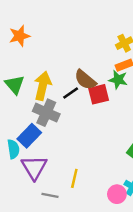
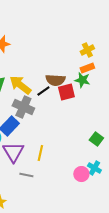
brown semicircle: (85, 80) -> (55, 80), turned -36
yellow arrow: (43, 86) -> (20, 85), turned -65
yellow line: (74, 178) -> (40, 153), moved

